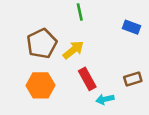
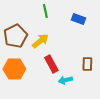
blue rectangle: (132, 27) -> (78, 19), moved
brown rectangle: (133, 79) -> (87, 64), turned -72

